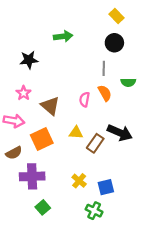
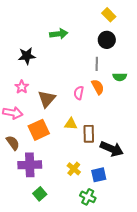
brown triangle: (50, 106) -> (47, 99), turned 30
black arrow: (120, 133) -> (112, 149), moved
brown rectangle: (95, 143) -> (89, 134), turned -36
brown semicircle: (14, 153) -> (13, 143), turned -98

